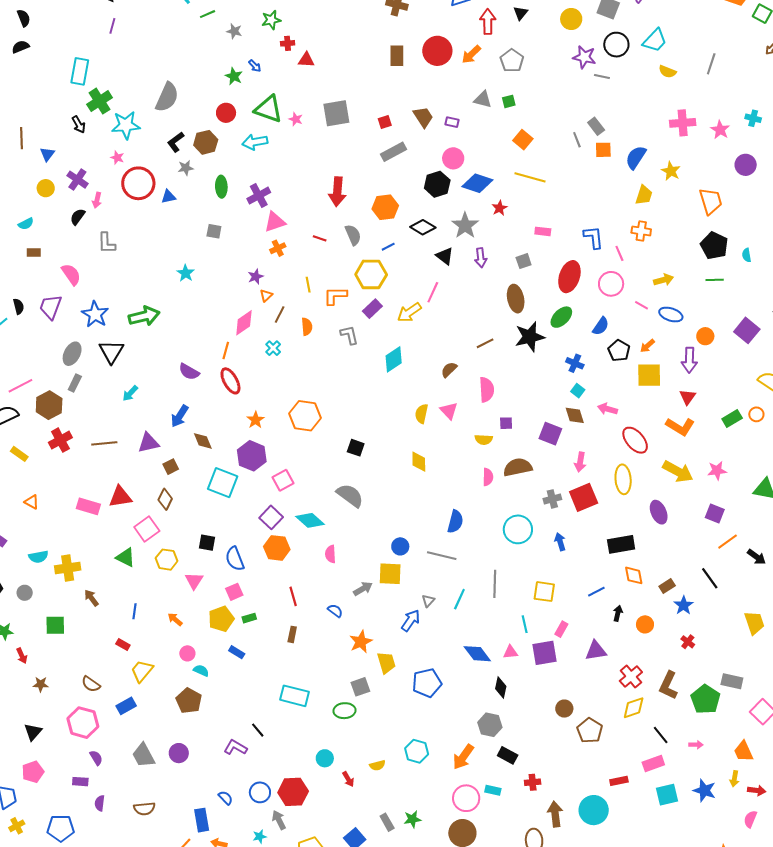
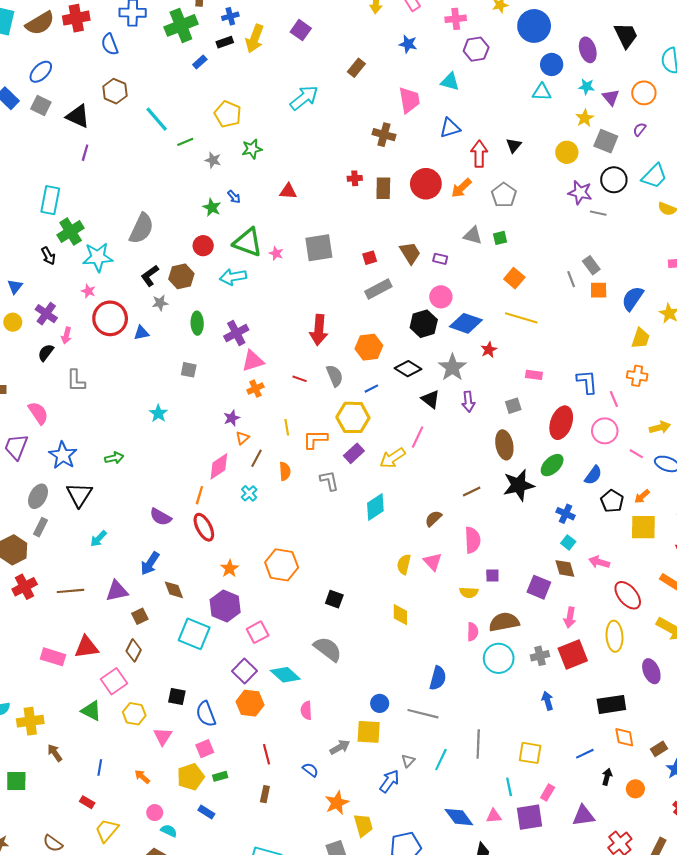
red cross: (288, 43) -> (355, 178), moved
green arrow: (144, 316) -> (114, 458), size x0.6
cyan circle: (518, 529) -> (499, 658), moved

